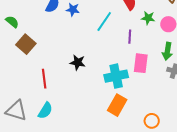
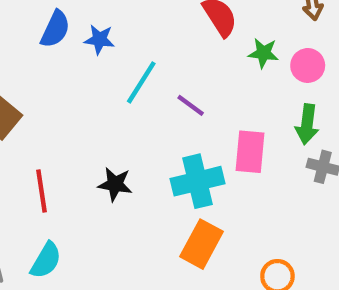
cyan line: (104, 21) -> (141, 82), moved
purple line: (130, 37) -> (191, 105), moved, turned -56
black star: (78, 62) -> (115, 184), moved

